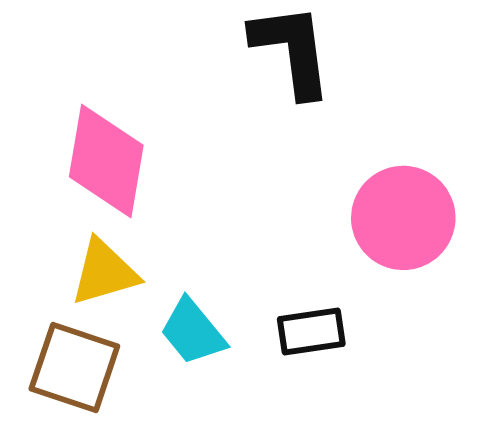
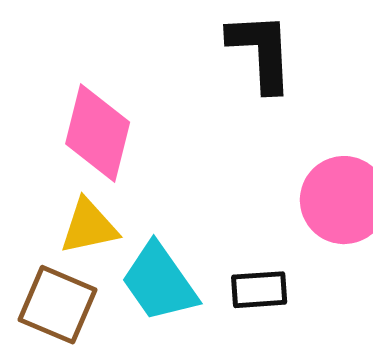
cyan trapezoid: (193, 332) -> (159, 282), size x1.4

